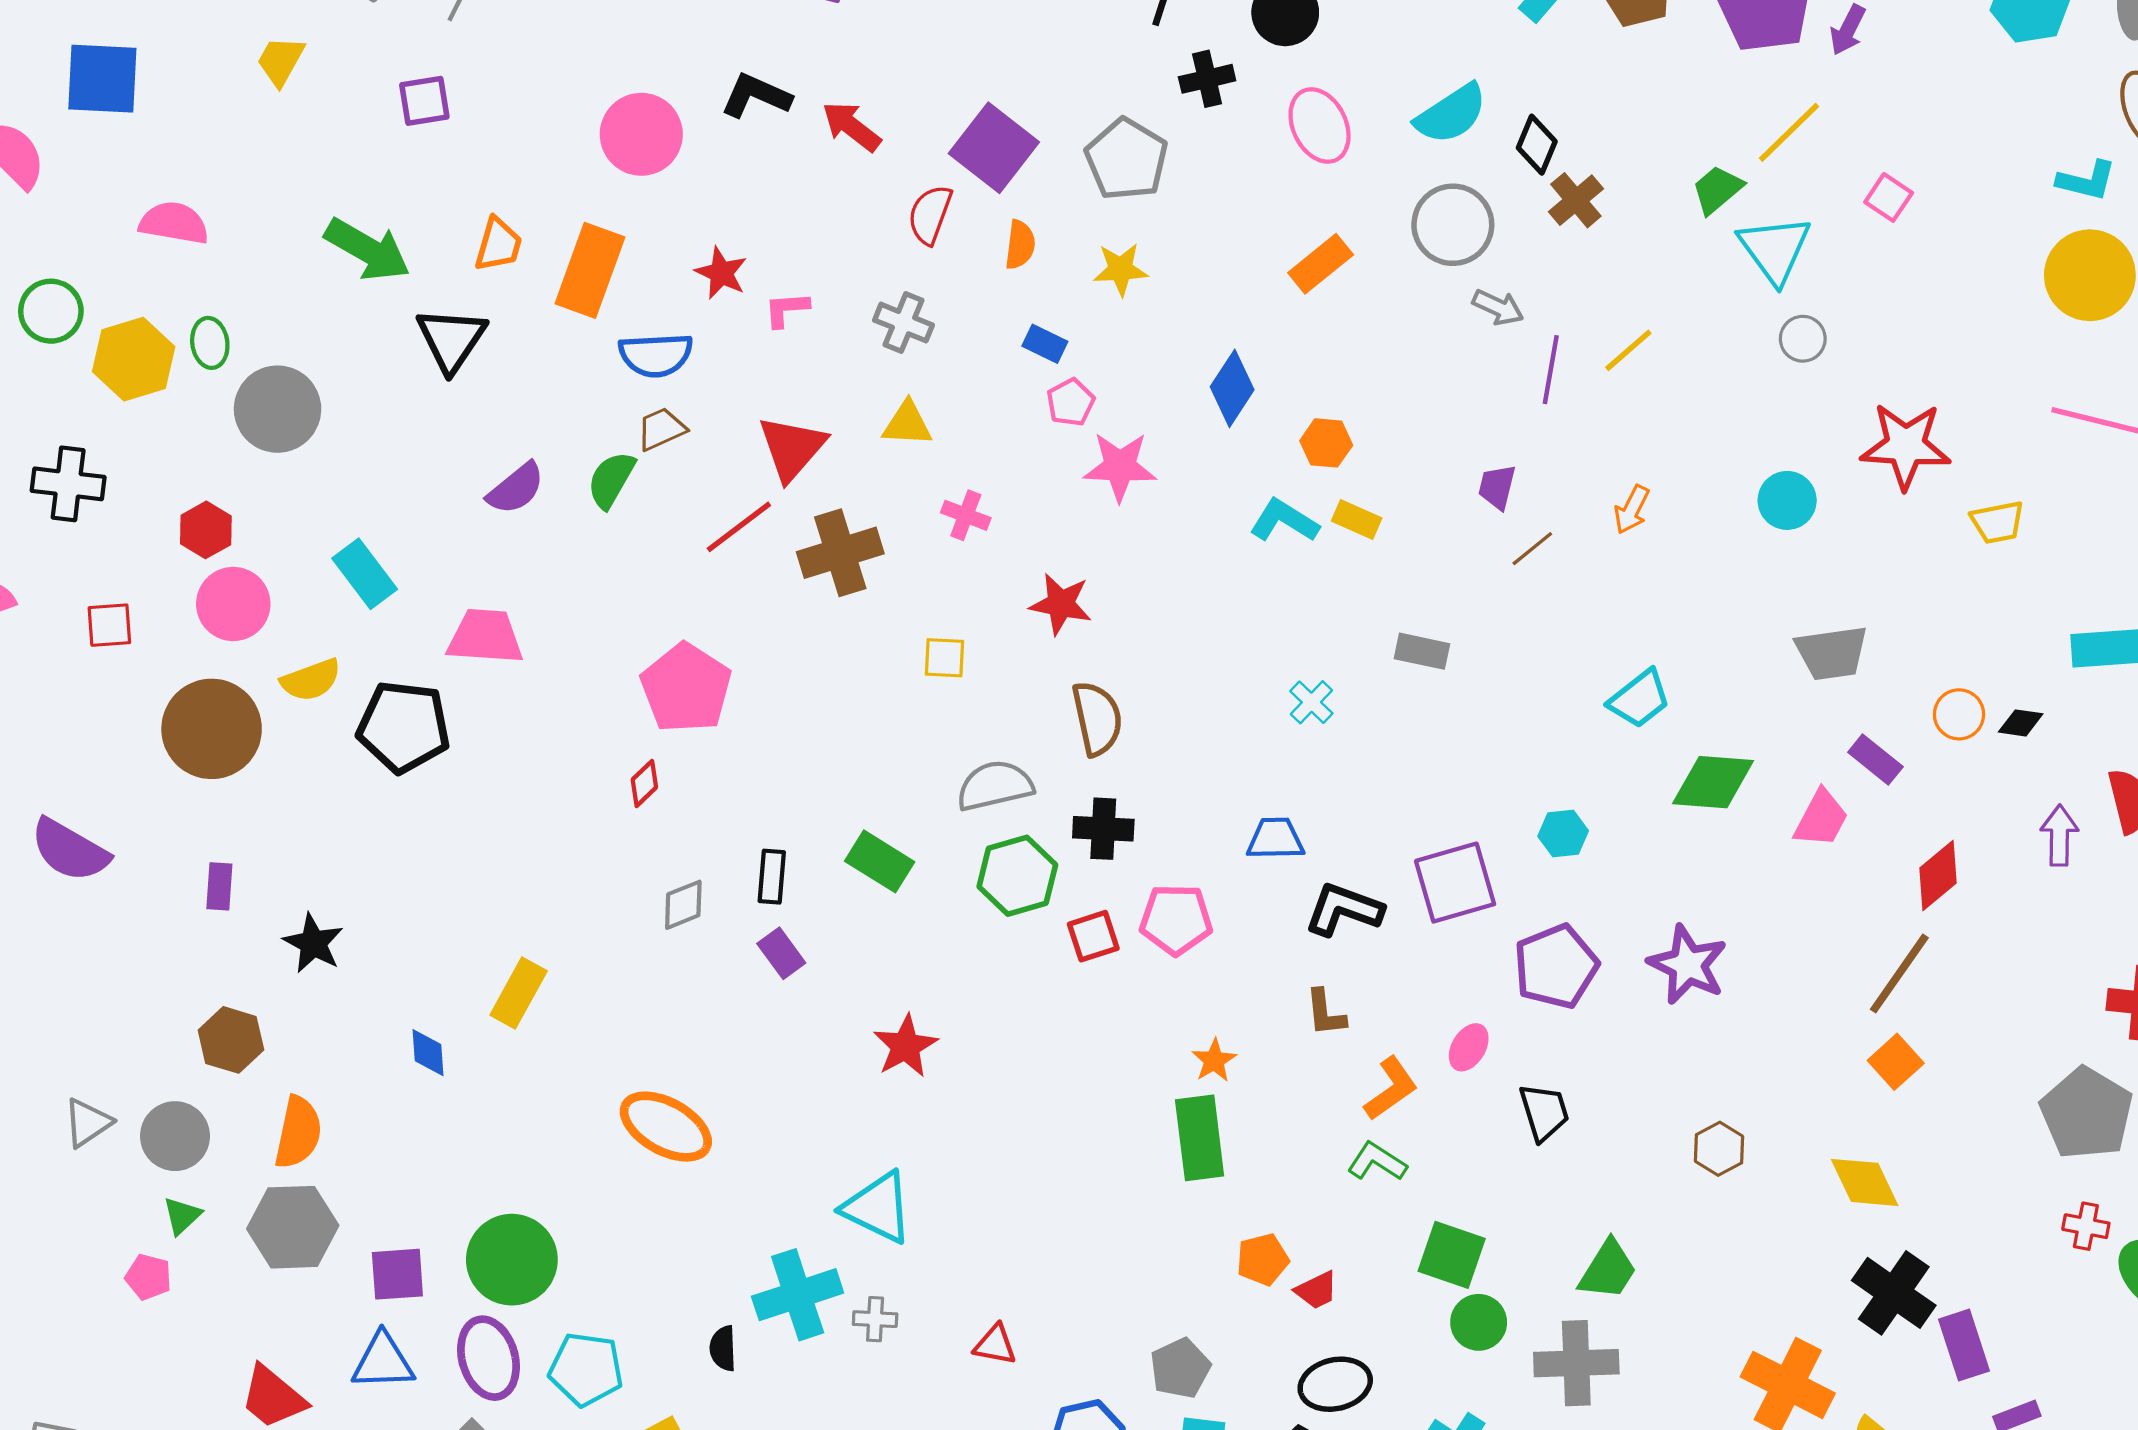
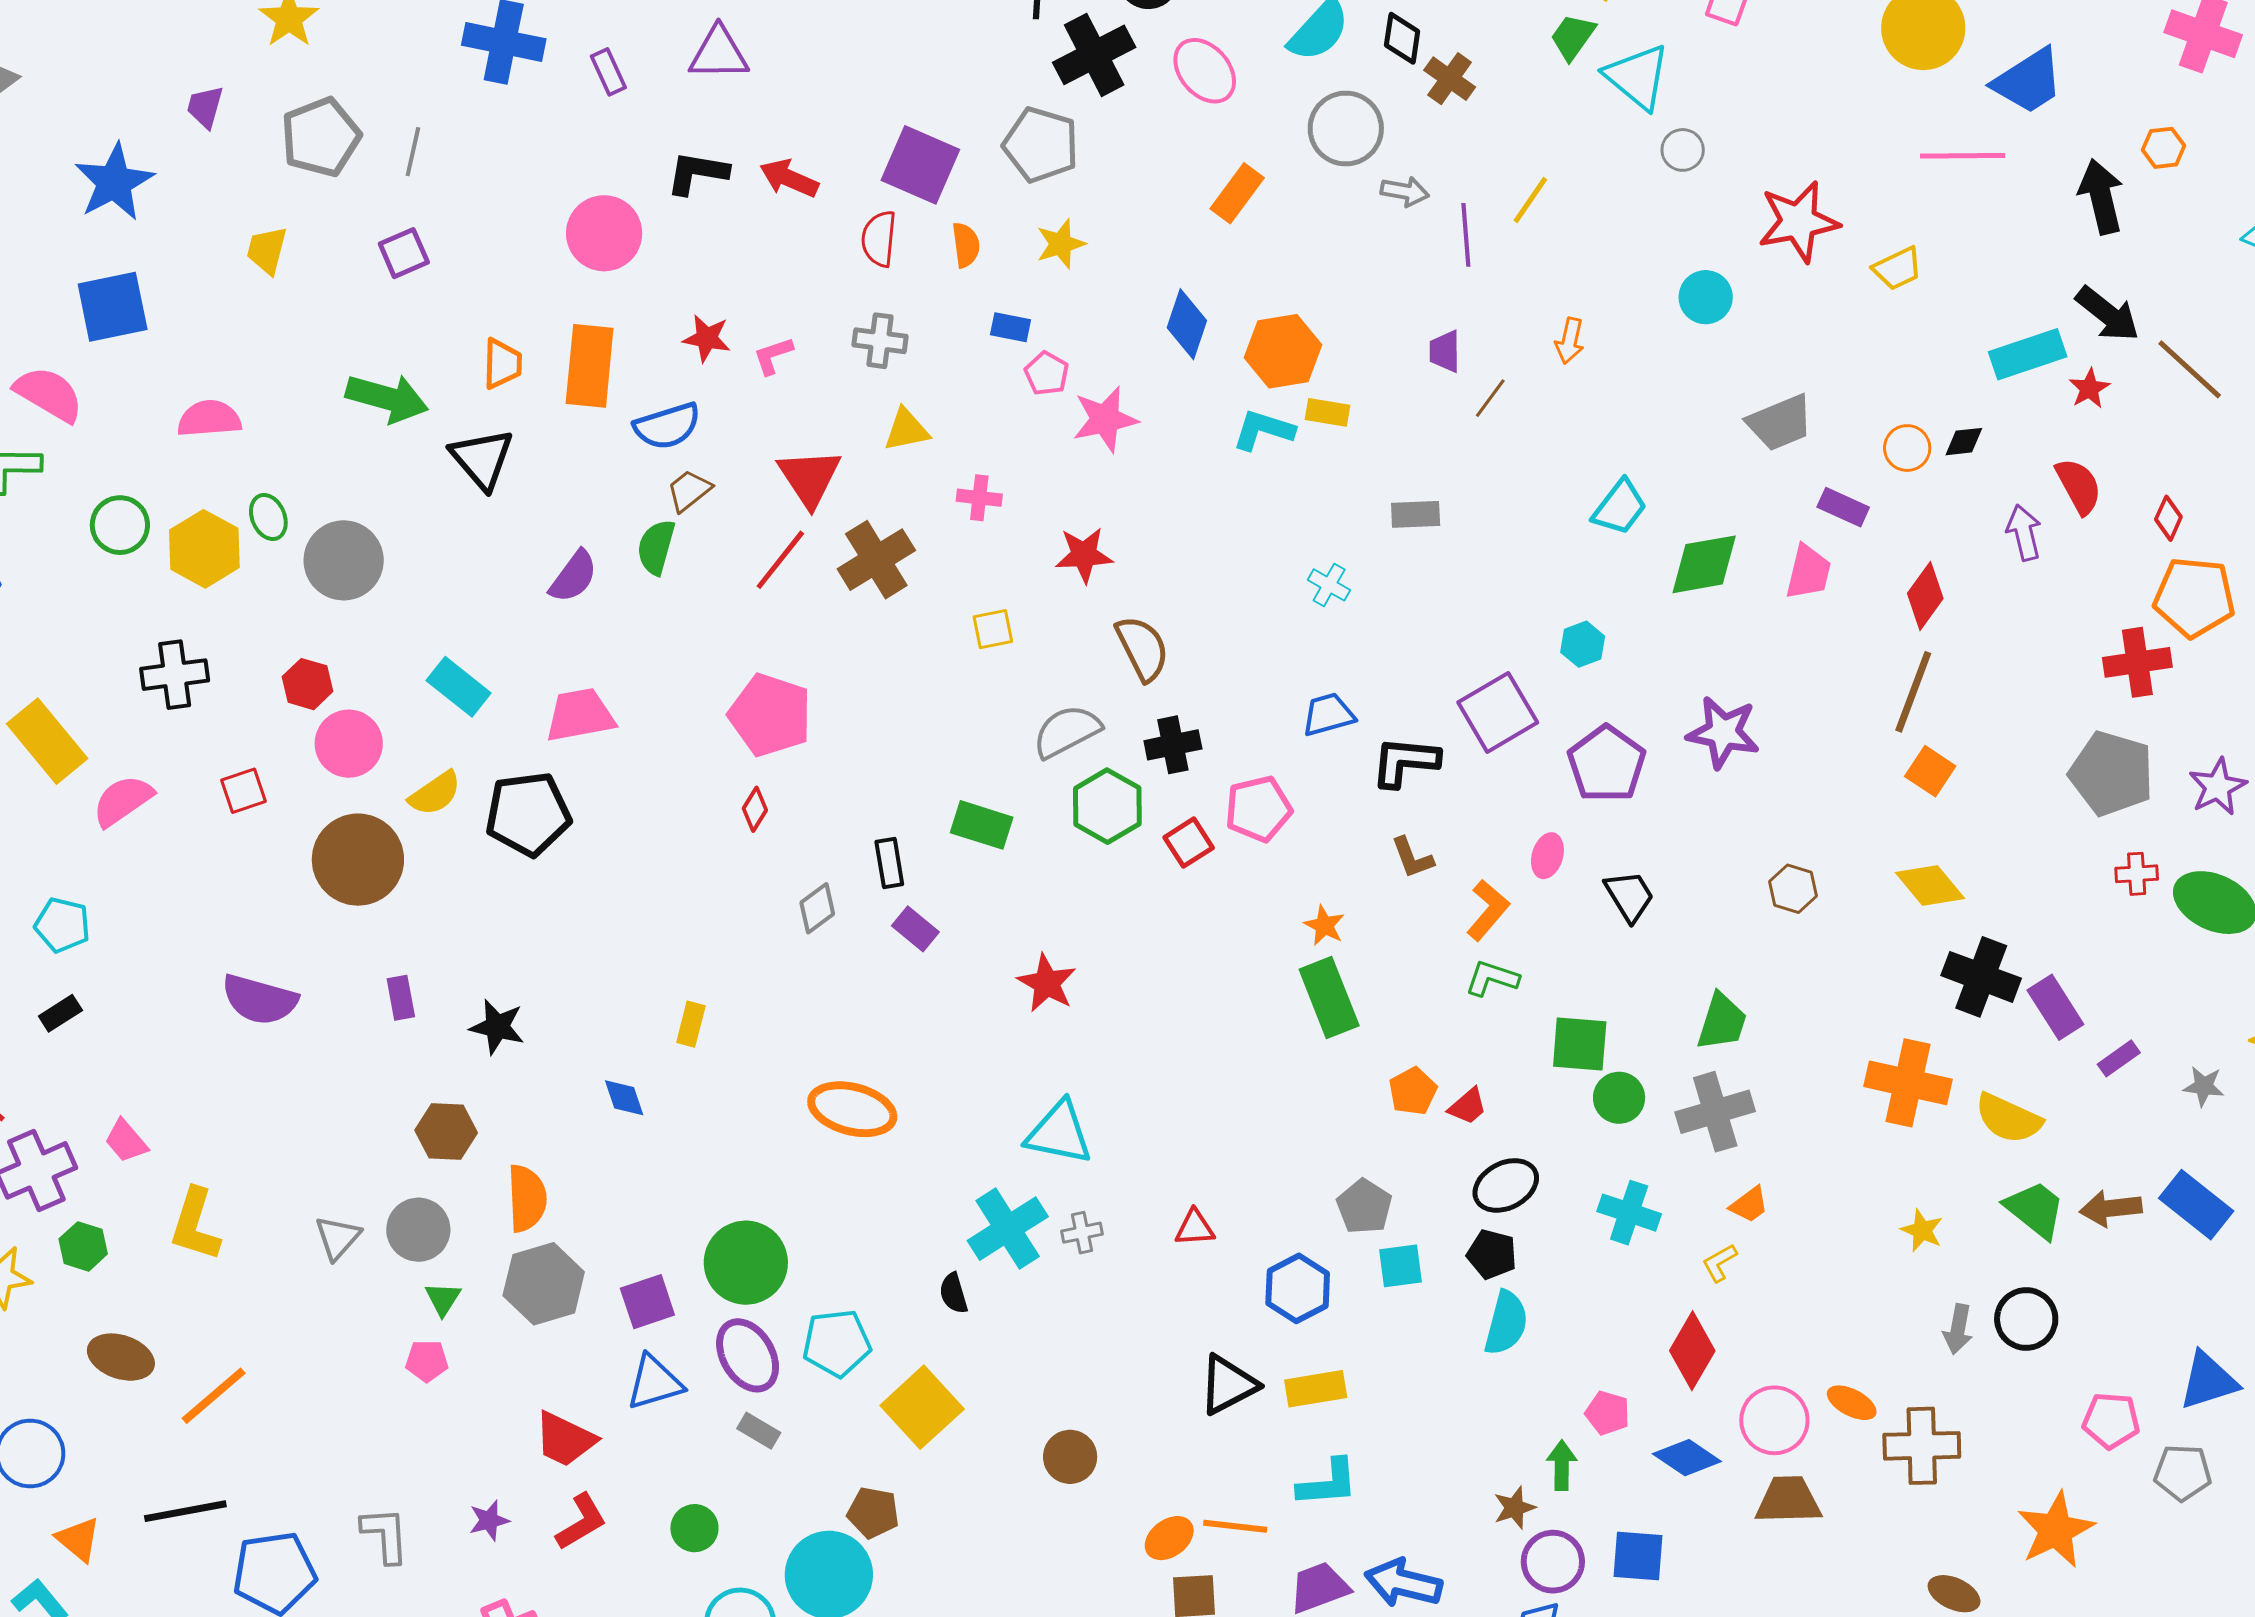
black cross: (1207, 79) -> (1094, 55), size x1.6
orange hexagon: (1326, 443) -> (1283, 351), size x1.6
yellow rectangle: (519, 993) -> (691, 1024), size x0.7

